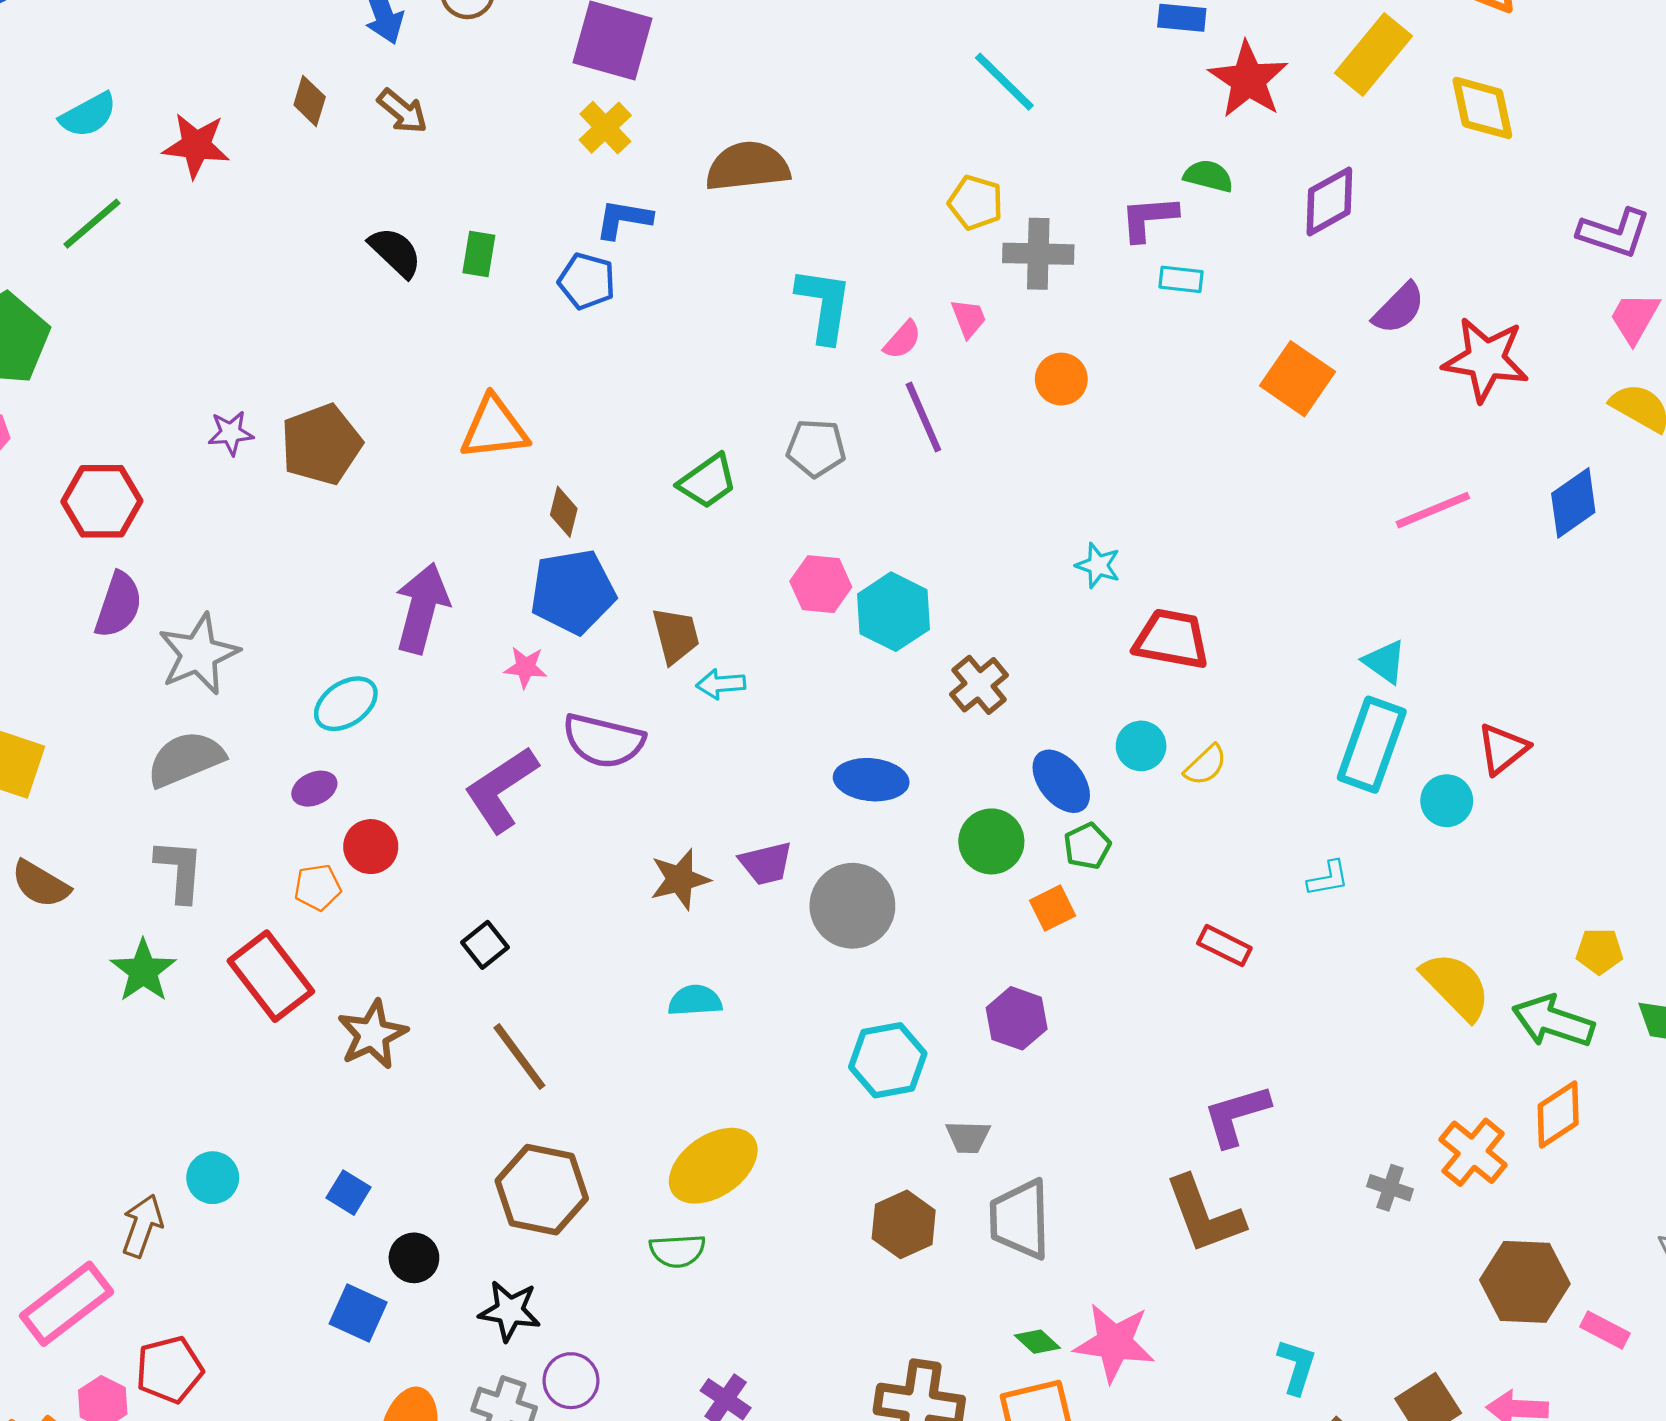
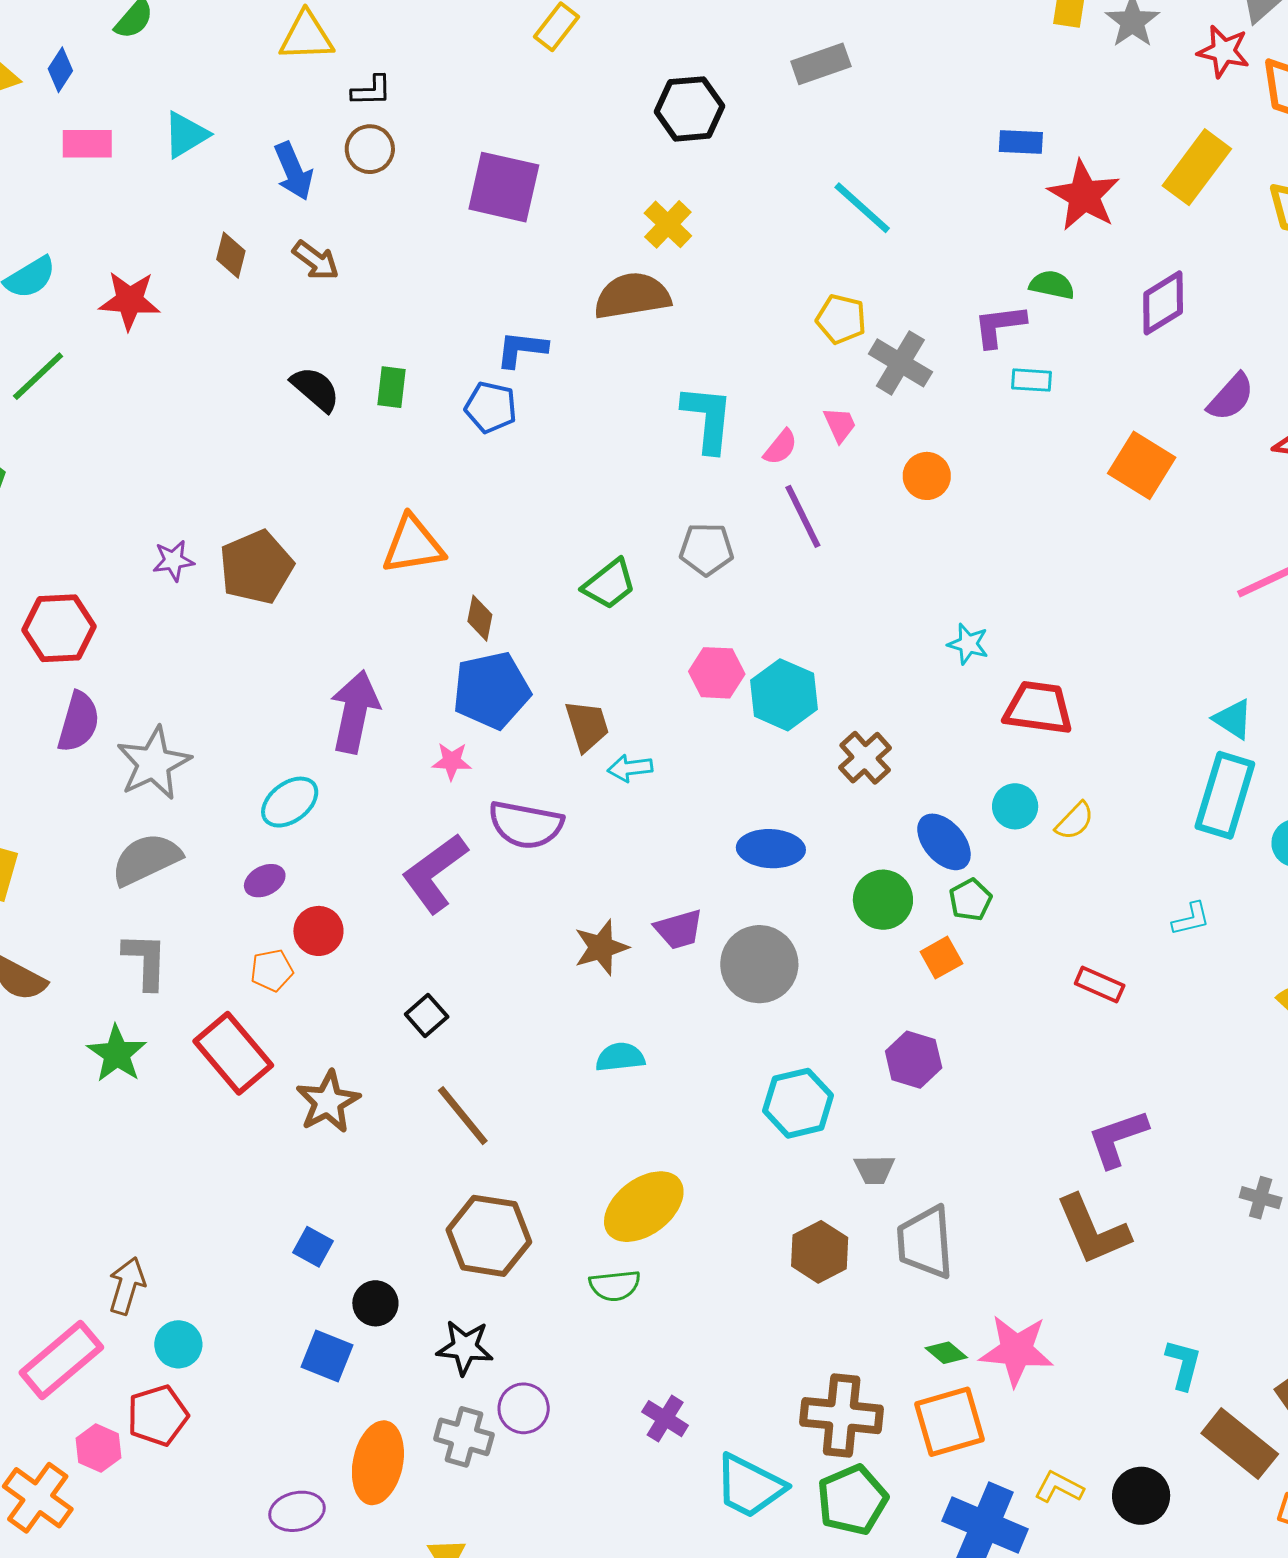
yellow cross: (605, 128) -> (668, 224), moved
gray cross: (1038, 254) -> (900, 363), turned 32
cyan circle: (213, 1178) -> (178, 1344), moved

